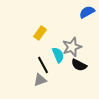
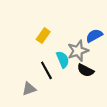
blue semicircle: (87, 12) -> (94, 36), moved
gray triangle: (40, 80) -> (29, 89), moved

